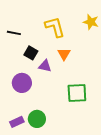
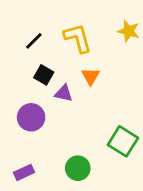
black line: (14, 33) -> (34, 41), moved, turned -56
green square: (77, 93) -> (123, 141), moved, turned 35
green circle: (37, 119) -> (78, 168), moved

